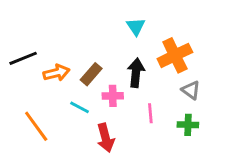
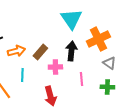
cyan triangle: (136, 27) -> (71, 19), size x1.6
cyan line: (80, 107) -> (22, 75), moved, turned 64

